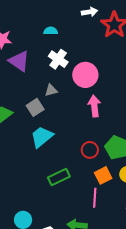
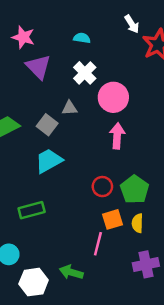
white arrow: (89, 12) -> (132, 24), turned 56
gray square: (35, 107) -> (47, 125), turned -30
green rectangle: (59, 177) -> (32, 210), moved

